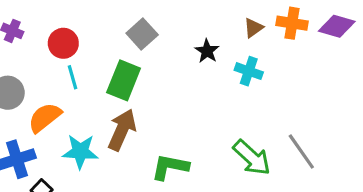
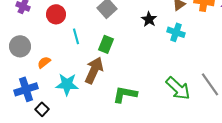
cyan line: (73, 77) -> (76, 36), moved
green rectangle: (124, 80) -> (106, 44), moved, size x0.7
orange semicircle: (45, 117) -> (44, 62), size x0.6

